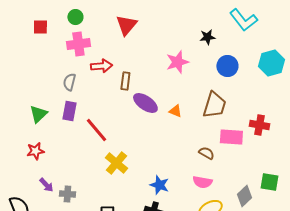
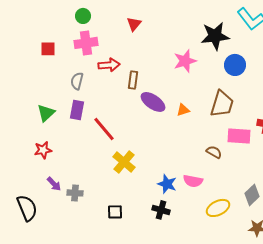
red triangle: (126, 25) -> (134, 24), size x0.7
red square: (40, 27) -> (48, 49), moved
black star: (207, 37) -> (215, 36), size x1.8
orange triangle: (175, 111) -> (183, 110), turned -40
pink semicircle: (202, 182) -> (193, 181), moved

